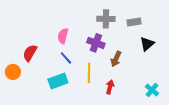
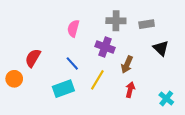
pink semicircle: (63, 36) -> (73, 28), moved
black triangle: (147, 44) -> (161, 48), turned -35
yellow line: (89, 73) -> (97, 80), turned 30
red arrow: (110, 87) -> (130, 90), moved

